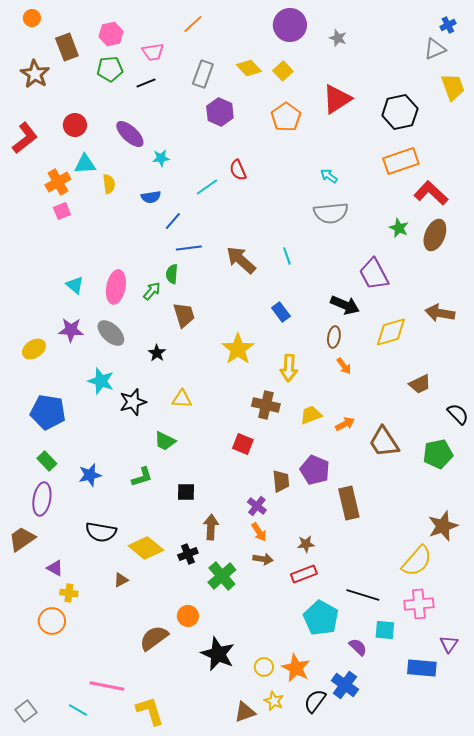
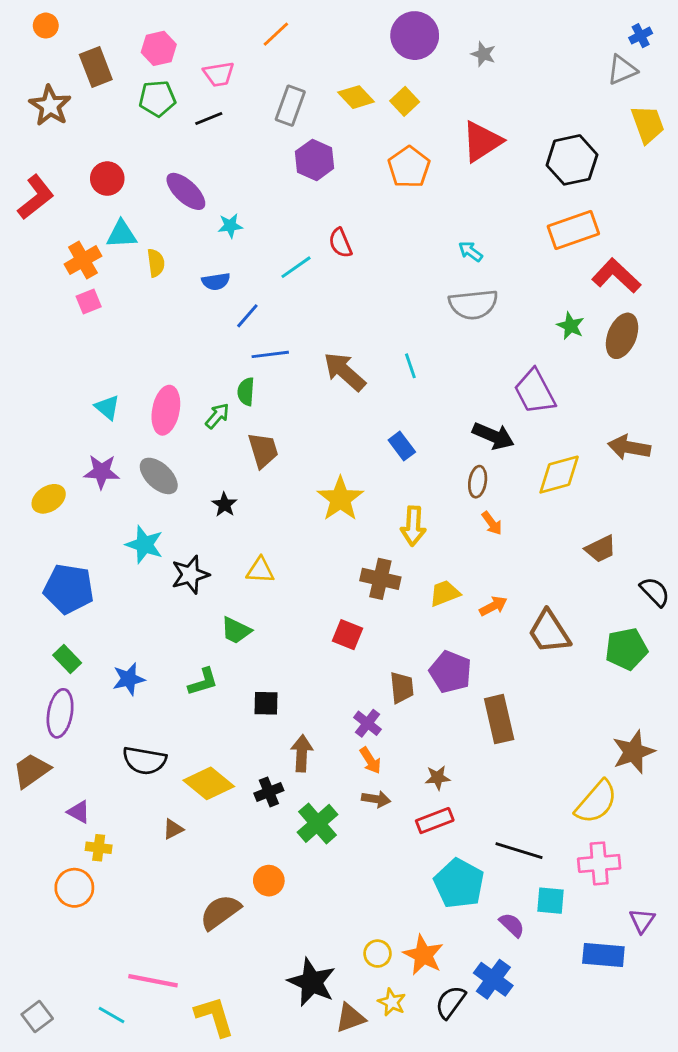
black star: (218, 654) -> (312, 982), moved

